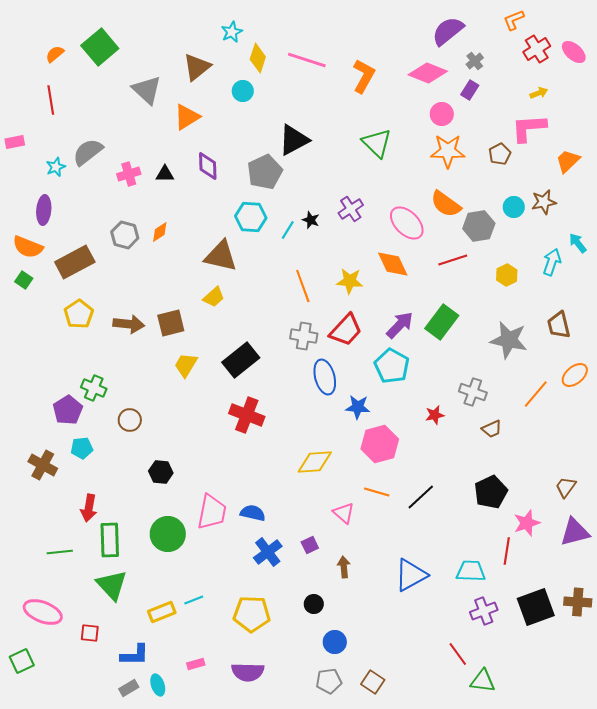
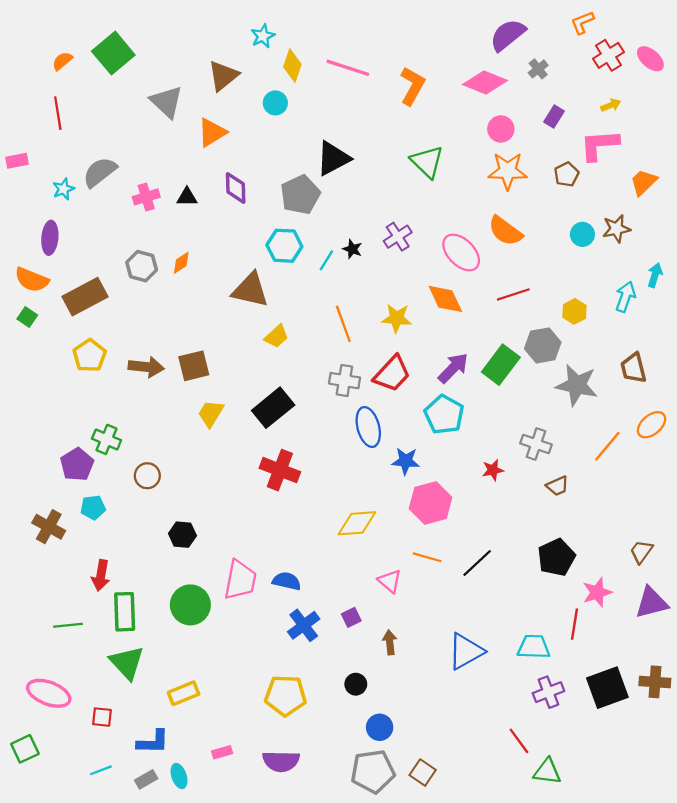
purple rectangle: (470, 90) -> (554, 117), moved
gray hexagon: (479, 226) -> (543, 345), moved
cyan arrow: (578, 243) -> (655, 275), turned 55
yellow trapezoid: (214, 297) -> (276, 336), moved
cyan line: (194, 600) -> (101, 770), moved
gray pentagon: (329, 681) -> (373, 771), size x1.5

